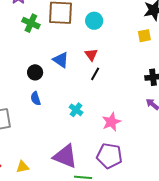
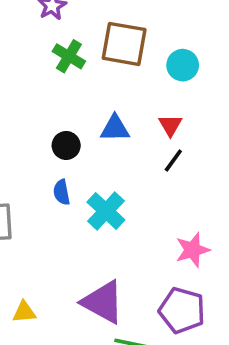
blue triangle: (61, 60) -> (115, 128), turned -42
cyan cross: (76, 110) -> (106, 211), moved, size x1.5

